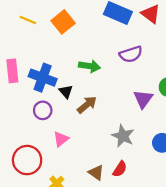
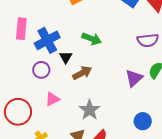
purple semicircle: (131, 54) -> (148, 40), moved
blue cross: (43, 78) -> (47, 40), turned 30
gray star: (123, 136) -> (90, 110), moved

